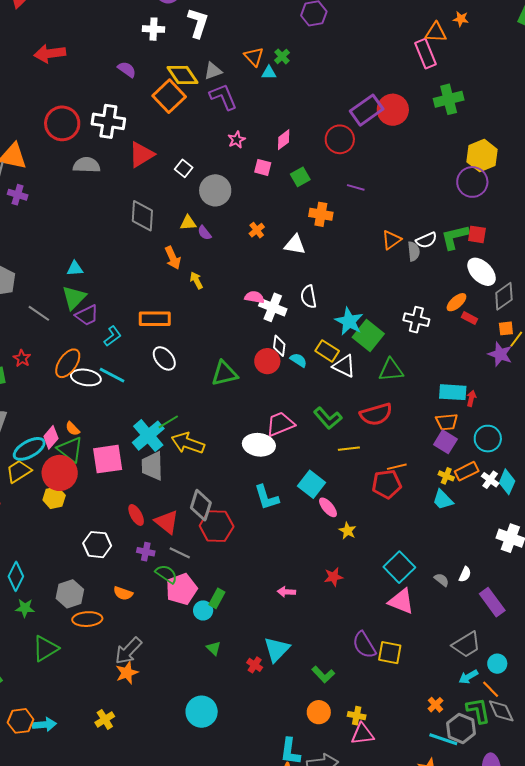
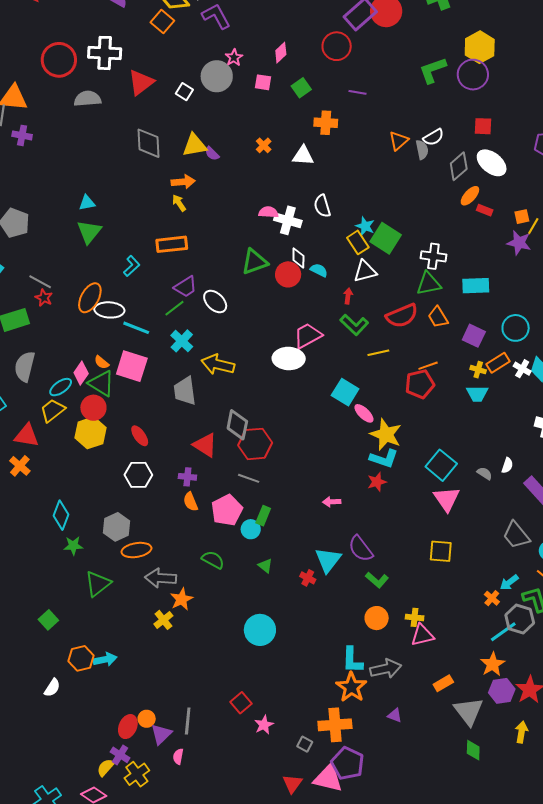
orange square: (169, 96) -> (162, 21), size x0.7
gray circle: (215, 190) -> (217, 76), moved
yellow triangle: (188, 223) -> (195, 145), size x1.5
green L-shape: (455, 237) -> (433, 70), moved
orange arrow: (173, 258) -> (183, 182), turned -65
yellow arrow: (196, 280) -> (179, 203), moved
gray diamond: (504, 296) -> (459, 166), moved
gray line: (39, 313) -> (40, 282), moved
purple trapezoid: (87, 315) -> (185, 287), moved
white cross: (416, 320) -> (433, 256), moved
cyan star: (349, 321) -> (365, 226), size x0.7
yellow rectangle: (327, 351) -> (358, 242), moved, turned 30
white ellipse: (164, 358) -> (215, 302), moved
white triangle: (344, 366) -> (365, 271), turned -35
green triangle: (391, 370) -> (429, 284), moved
green triangle: (224, 373) -> (255, 262), moved
cyan line: (112, 375) -> (136, 328), moved
red arrow: (471, 398) -> (348, 296), moved
green line: (168, 422) -> (174, 308), moved
orange trapezoid: (447, 422) -> (438, 317), moved, turned 70
cyan cross: (148, 436) -> (182, 341), moved, size x0.7
cyan ellipse: (29, 449) -> (61, 387), size x0.7
pink square: (108, 459) -> (132, 366), moved, turned 32
red circle: (60, 473) -> (93, 408), size x0.7
cyan L-shape: (267, 497) -> (384, 459), moved, turned -48
yellow hexagon: (54, 498) -> (91, 433), size x1.4
cyan trapezoid: (443, 500) -> (477, 394), turned -40
red ellipse: (136, 515) -> (140, 436), moved
yellow star: (348, 531) -> (386, 434), size x1.8
gray line: (180, 553) -> (249, 478), moved
green semicircle: (166, 574) -> (213, 560), moved
orange semicircle: (123, 593) -> (191, 502), moved, turned 54
pink triangle: (401, 601) -> (447, 499), turned 40
purple semicircle: (364, 645) -> (361, 549), moved
gray trapezoid: (466, 645) -> (516, 535), turned 88
gray arrow: (128, 651) -> (161, 578), moved, turned 56
cyan arrow: (468, 677) -> (509, 582), moved
yellow cross: (105, 719) -> (163, 620), moved
cyan line: (443, 739) -> (503, 632), turned -48

